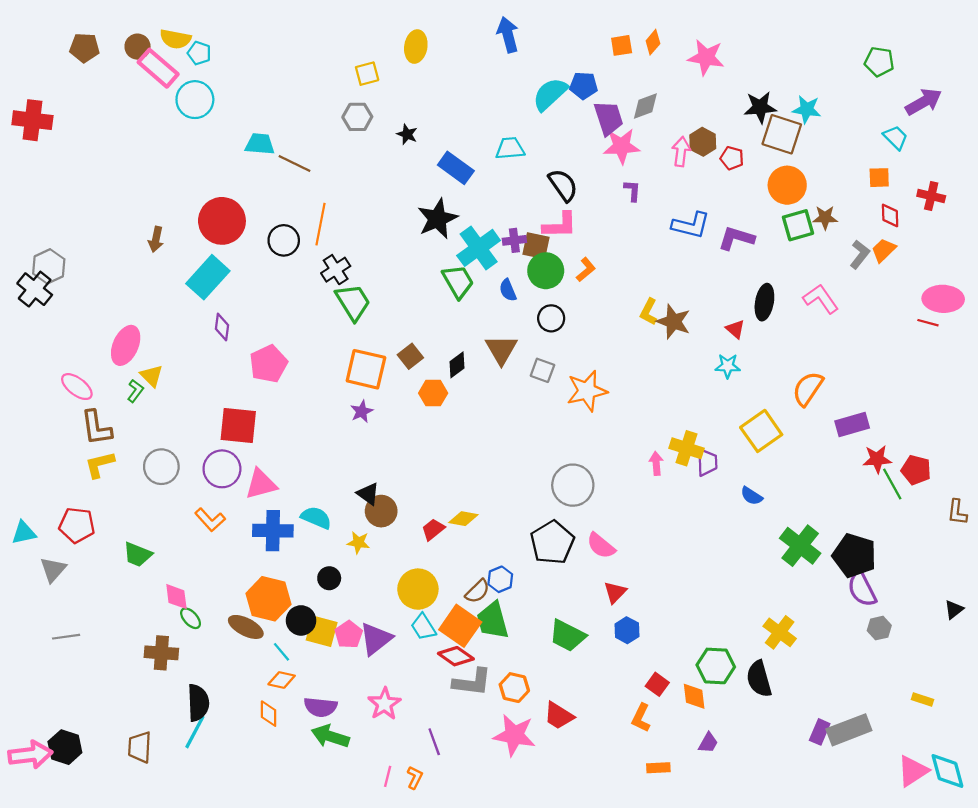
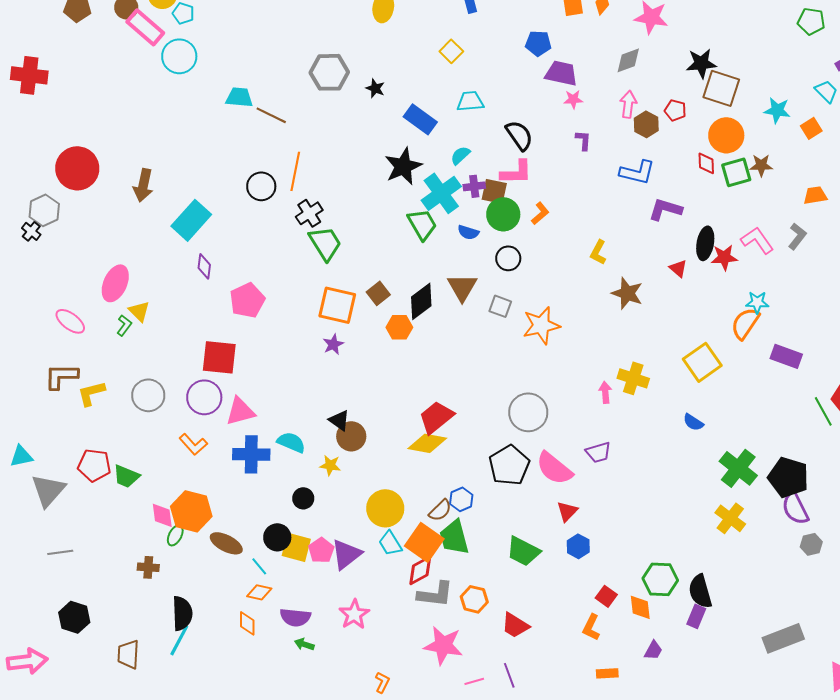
yellow square: (367, 74) -> (451, 51), moved, turned -30
cyan semicircle: (550, 94) -> (460, 155), moved, size x0.6
gray diamond: (645, 106) -> (628, 60), moved
cyan star: (807, 109) -> (777, 110), moved
gray hexagon: (357, 117) -> (329, 72), size x1.4
purple trapezoid: (609, 118) -> (561, 73), turned -60
brown hexagon: (703, 142) -> (646, 124), moved
pink star: (622, 146) -> (573, 99), size x0.6
orange square: (879, 178) -> (811, 128), turned -30
red diamond: (890, 215) -> (706, 163), moved
red circle: (222, 221) -> (77, 168), moved
purple L-shape: (736, 238) -> (665, 209), moved
brown arrow: (156, 239) -> (143, 185), size x1.4
orange trapezoid: (884, 250) -> (815, 195), turned 35
gray L-shape: (860, 254) -> (797, 236), moved
black cross: (35, 289) -> (31, 231), size x0.6
blue semicircle: (508, 290) -> (468, 232), turned -50
brown star: (673, 322) -> (627, 293), moved
black diamond: (457, 365) -> (421, 301), size x1.5
cyan star: (728, 366) -> (757, 302), moved
purple rectangle: (852, 424) -> (786, 356), turned 36
brown L-shape: (96, 428) -> (61, 376), moved, turned 99
red star: (877, 459) -> (724, 257), moved
purple trapezoid: (707, 462) -> (598, 452), moved, turned 76
yellow diamond: (463, 519) -> (427, 443), size x1.4
red pentagon: (77, 525) -> (94, 465), moved
red trapezoid: (433, 529) -> (436, 417), moved, size x1.6
pink semicircle: (601, 546) -> (554, 468), size x1.4
gray triangle: (53, 570) -> (48, 490), size x1.4
orange hexagon: (269, 599) -> (191, 511), moved
green ellipse: (191, 618) -> (175, 535), turned 70
yellow cross: (780, 632) -> (730, 518), moved
brown cross: (161, 653) -> (148, 567), size x0.7
red diamond: (456, 656) -> (420, 570), turned -64
purple rectangle: (820, 732) -> (696, 616), moved
pink star: (514, 735) -> (443, 645), moved
green arrow: (330, 736) -> (304, 644), size x0.6
purple line: (434, 742) -> (509, 675), moved
black hexagon: (65, 747) -> (74, 617), moved
pink line: (388, 776) -> (474, 681), moved, turned 60

